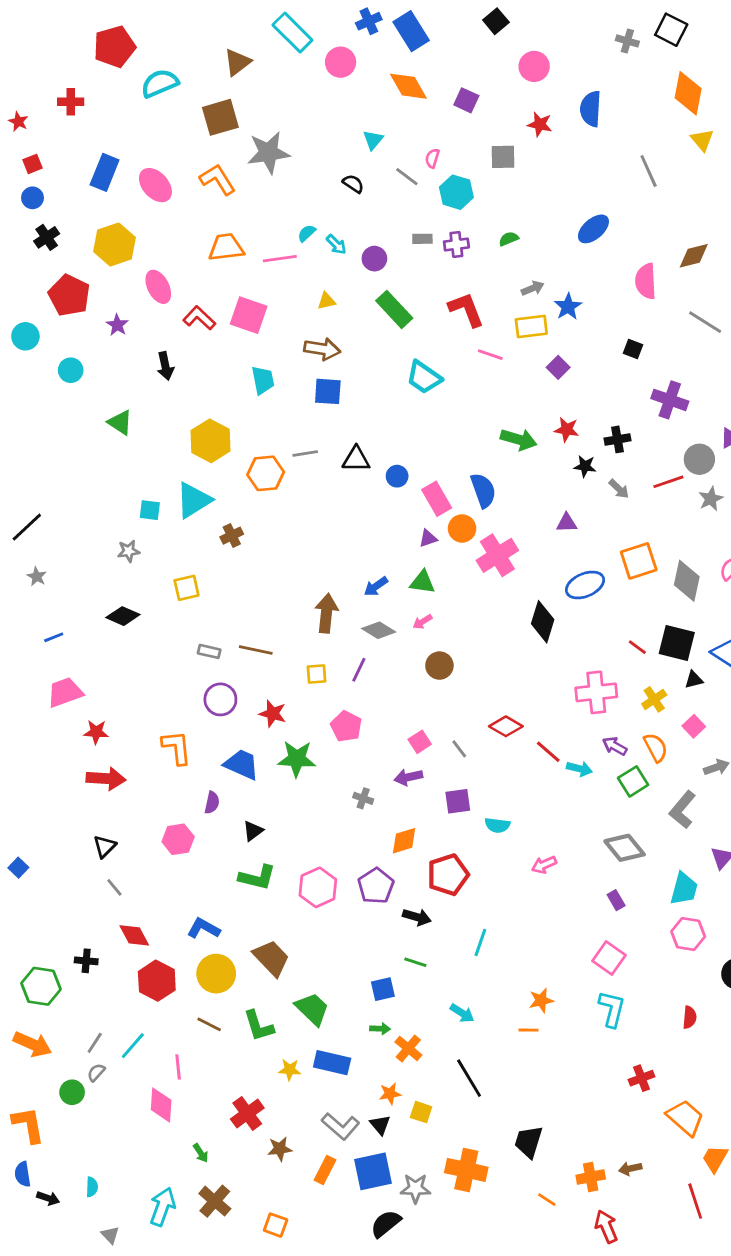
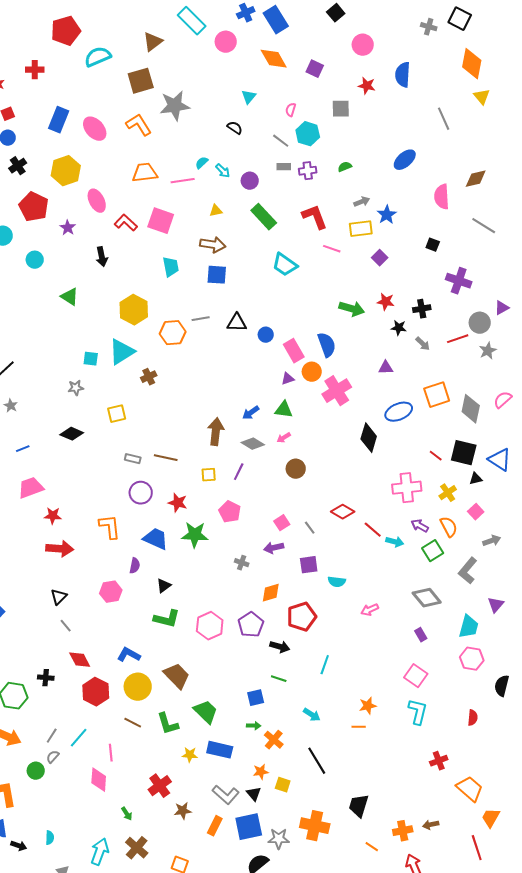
gray line: (407, 177) -> (281, 141), moved

